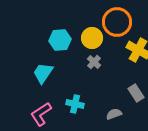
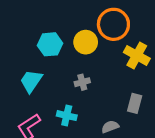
gray cross: (94, 62) -> (82, 82), moved, turned 32
gray rectangle: (136, 93) -> (135, 103), turned 48

